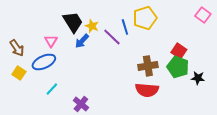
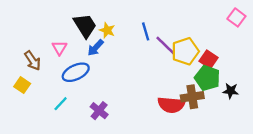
yellow pentagon: (145, 18) -> (185, 51), moved
purple line: (112, 37) -> (165, 45), moved
brown arrow: (17, 48) -> (33, 61), moved
blue ellipse: (44, 62) -> (76, 72), moved
brown cross: (148, 66) -> (192, 97), moved
purple cross: (81, 104) -> (99, 111), moved

